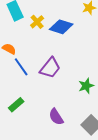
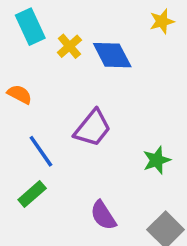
blue diamond: (61, 27) -> (112, 55), turned 45
blue line: (21, 67) -> (41, 151), moved

